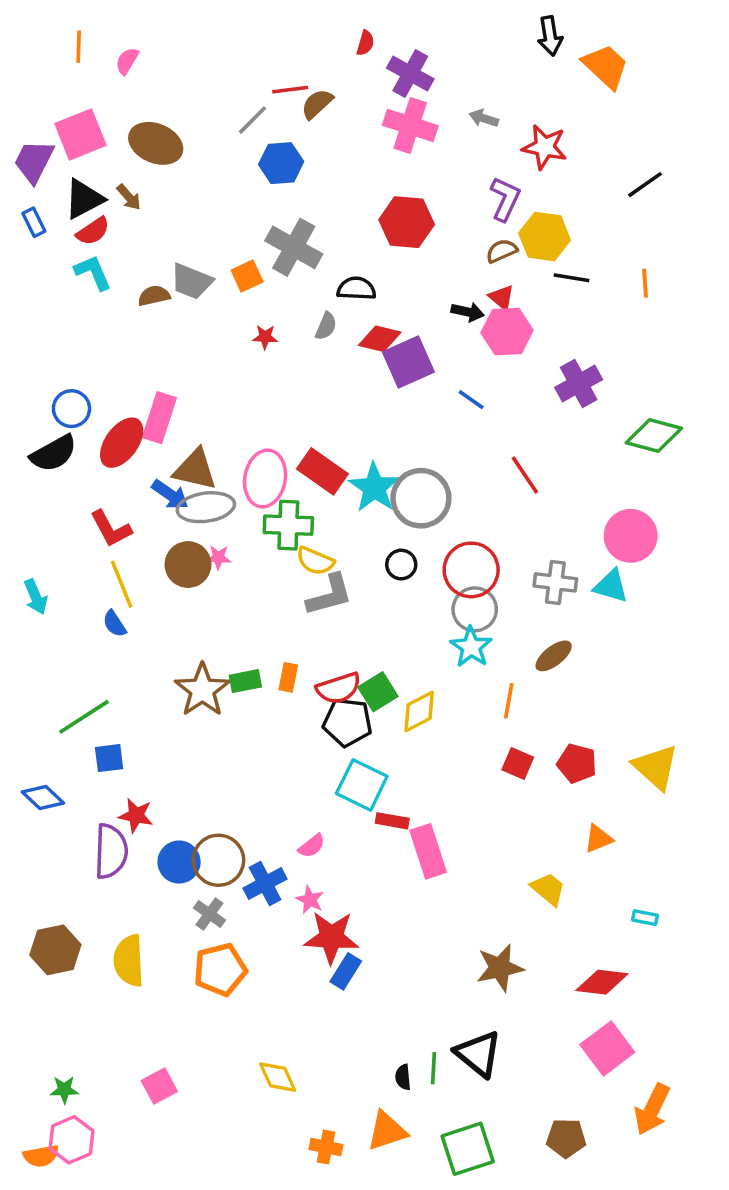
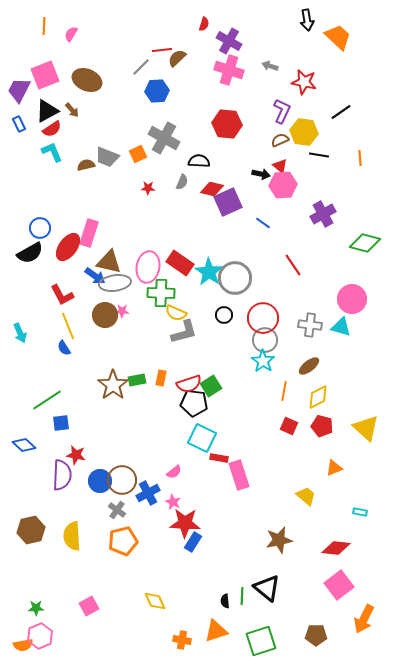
black line: (645, 185) -> (341, 112), moved
yellow diamond: (419, 711) -> (318, 397), moved

